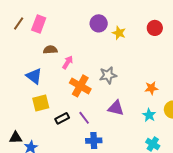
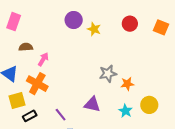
gray star: (108, 75) -> (108, 74), moved
orange cross: (80, 86) -> (37, 84), moved
black rectangle: (62, 118) -> (30, 116), moved

